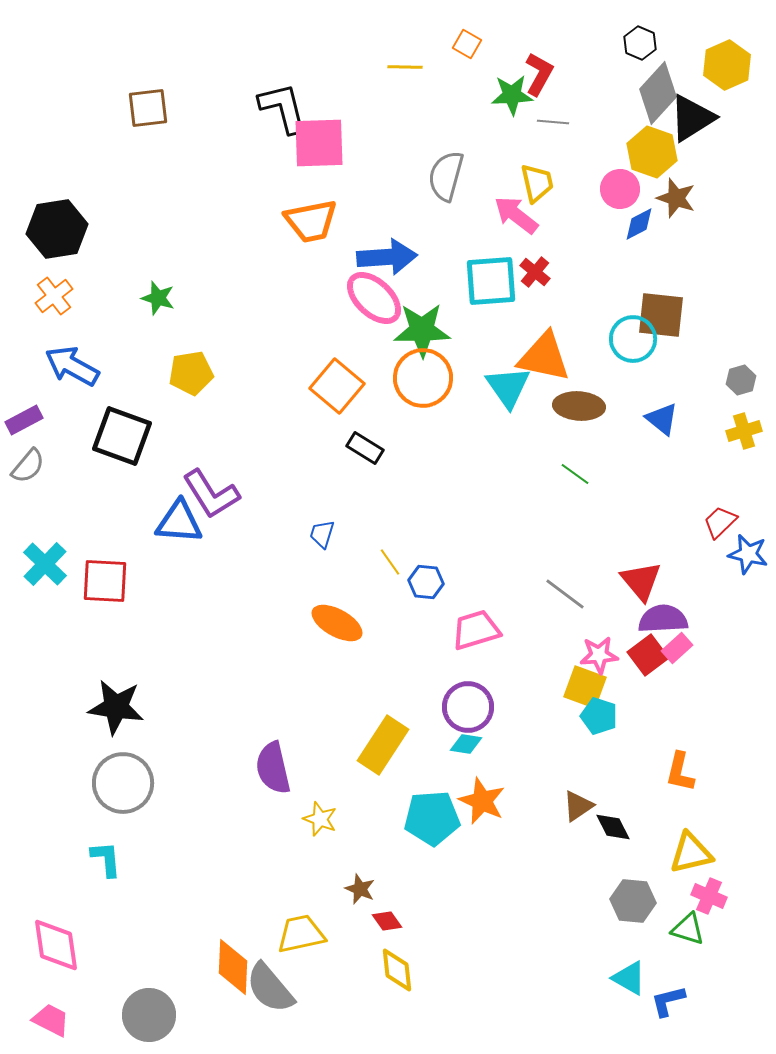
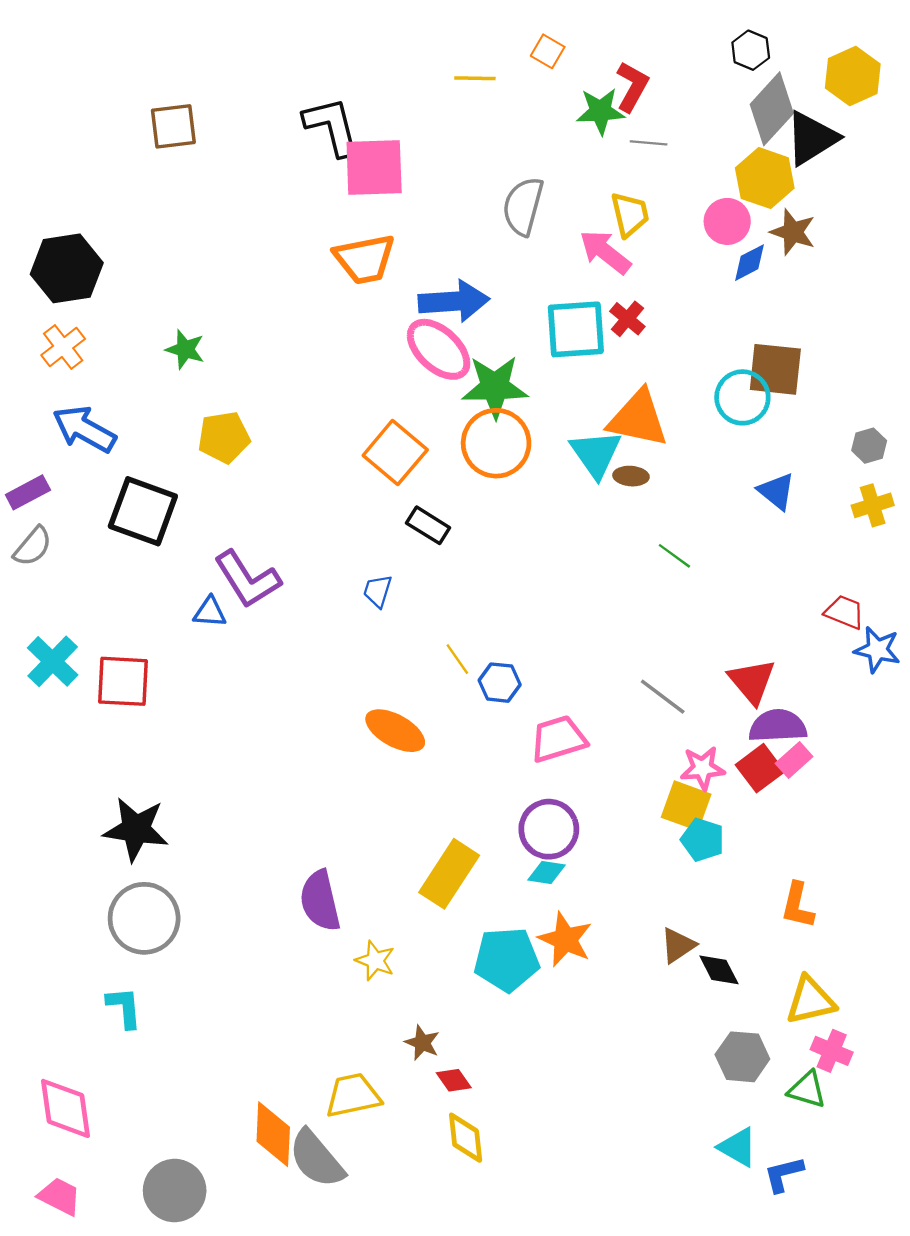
brown ellipse: (579, 406) -> (631, 476), moved, size x0.6
blue triangle: (179, 522) -> (210, 612), size x0.6
red trapezoid: (720, 522) -> (845, 612), turned 66
blue trapezoid: (322, 534) -> (378, 591), moved

